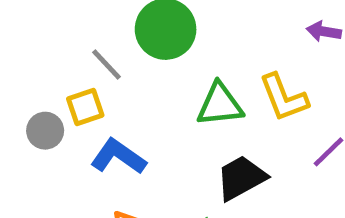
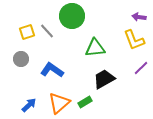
yellow L-shape: (284, 98) -> (134, 40), moved
yellow square: (85, 107) -> (27, 32), moved

